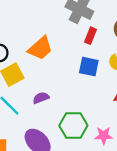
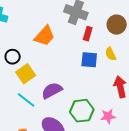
orange trapezoid: (40, 48) -> (44, 36), moved
purple semicircle: (41, 98) -> (52, 90), size x1.5

